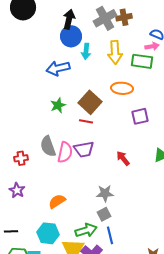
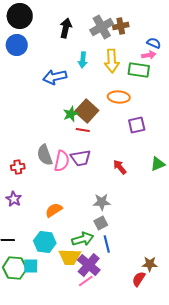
blue circle: (71, 36) -> (17, 45), moved
green star: (58, 105) -> (71, 114), moved

